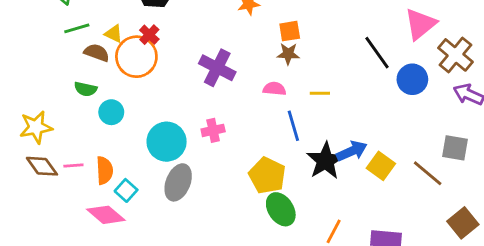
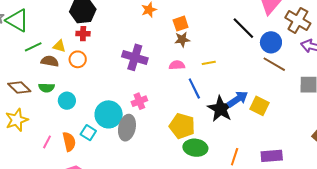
red cross: (149, 35) -> (83, 34), moved, turned -32
orange circle: (136, 57) -> (78, 59), size x0.6
pink line: (73, 165) -> (47, 142), turned -48
brown diamond: (42, 166) -> (19, 87), moved
brown line: (428, 173) -> (274, 64), moved
gray ellipse: (178, 182) -> (127, 128), moved
cyan square: (126, 190) -> (88, 133), moved
green ellipse: (281, 209) -> (195, 148), turned -40

